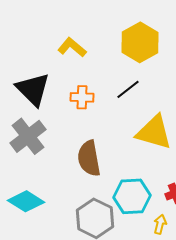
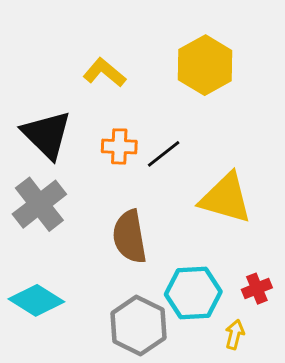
black line: (128, 89) -> (164, 154), moved

